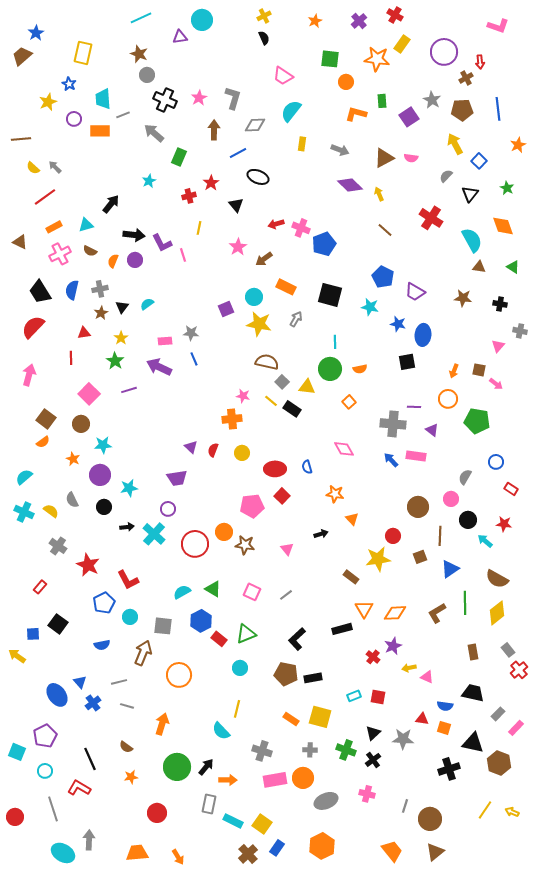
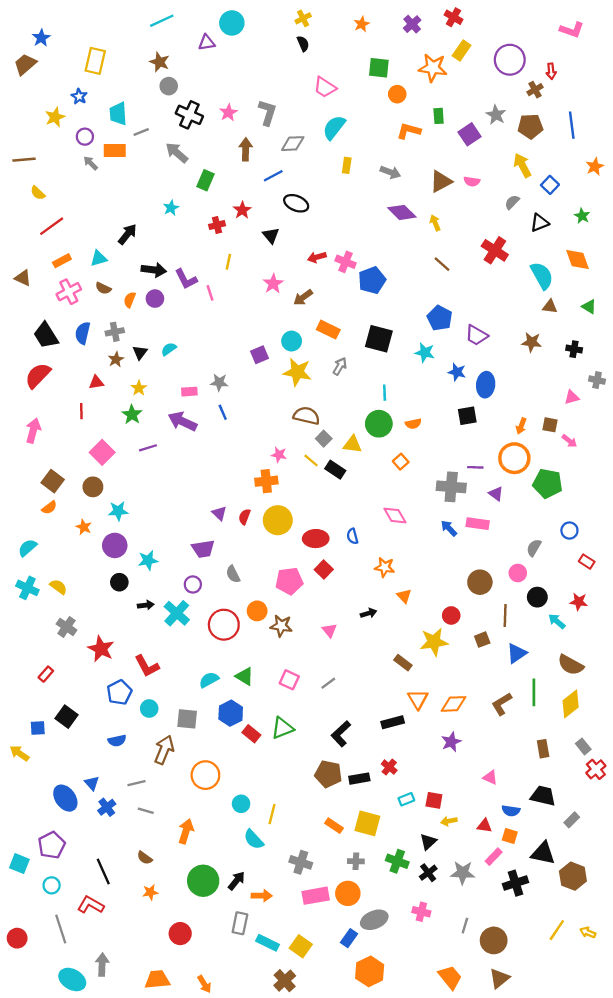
gray arrow: (55, 167) -> (91, 163), moved
black triangle: (470, 194) -> (540, 223), turned 30
pink triangle: (498, 346) -> (572, 397), turned 32
orange circle: (448, 399) -> (514, 458), size x1.4
yellow circle: (242, 453) -> (278, 520), size x1.6
gray semicircle: (72, 500) -> (233, 574), moved
red cross: (373, 657) -> (389, 767), moved
cyan circle: (240, 668) -> (241, 804), moved
yellow arrow: (409, 668) -> (449, 821), moved
pink rectangle: (516, 728) -> (494, 857), moved
gray star: (403, 739) -> (463, 873), moved
blue rectangle: (277, 848) -> (349, 938), moved

